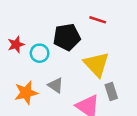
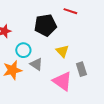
cyan circle: (40, 53) -> (23, 50), moved
yellow triangle: (96, 64) -> (62, 51), moved, size x0.6

